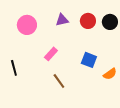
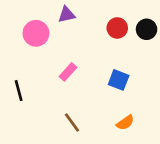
purple triangle: (62, 20) -> (67, 15), moved
orange semicircle: (110, 74) -> (125, 123), moved
brown line: (59, 81) -> (72, 123), moved

